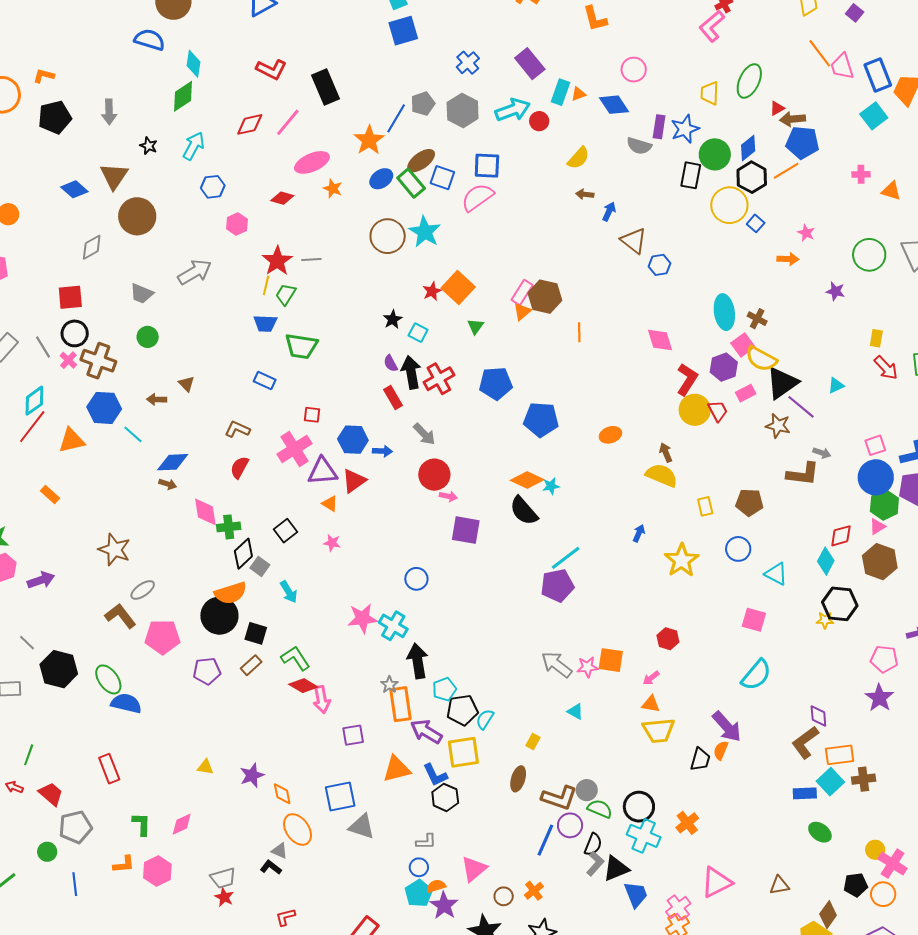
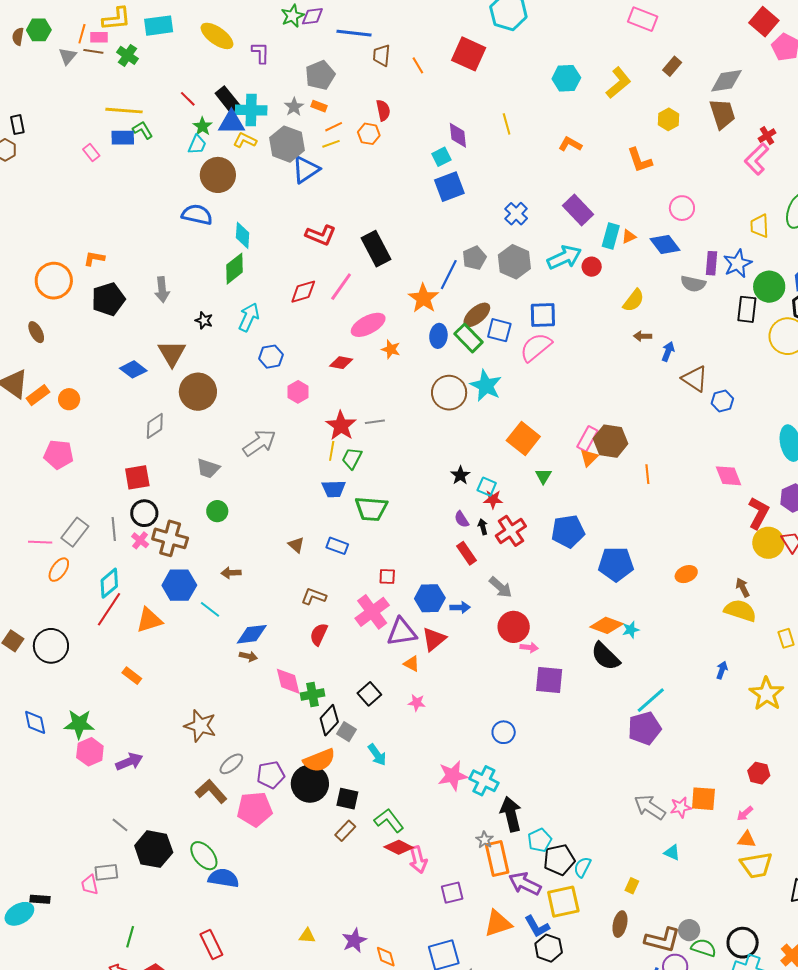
blue ellipse: (381, 179) -> (438, 336), turned -45
red star: (432, 291) -> (493, 499), moved, turned 30
gray line: (43, 347) -> (114, 529), turned 30
black arrow: (411, 372) -> (483, 527), size x0.5
brown triangle: (186, 384) -> (296, 545), moved
purple pentagon: (207, 671) -> (271, 775), moved

